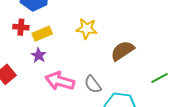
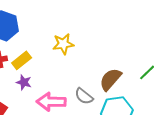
brown semicircle: (122, 51) -> (110, 79), moved

